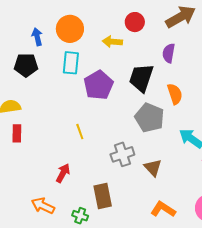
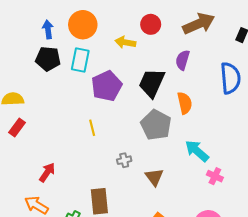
black pentagon: (26, 65) -> (48, 59), moved
yellow line: (80, 132) -> (92, 128), moved
red rectangle: (17, 133) -> (17, 127), turned 30
gray cross: (122, 154) -> (124, 160), size x0.6
red arrow: (63, 173) -> (47, 172), moved

